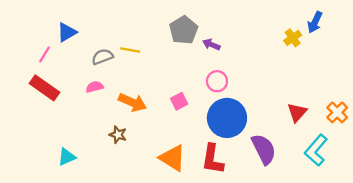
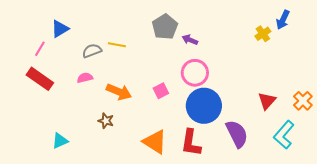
pink circle: (217, 81) -> (195, 73), size x1.4

